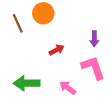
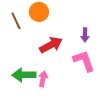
red arrow: (57, 50) -> (51, 45), size x1.6
pink arrow: (68, 88) -> (43, 79), moved, turned 63

